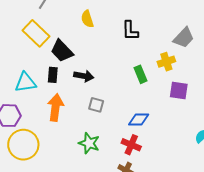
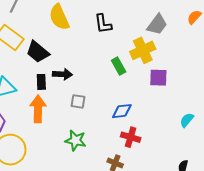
yellow semicircle: (87, 19) -> (59, 17), size x1.5
yellow cross: (166, 62) -> (143, 50), size x1.4
black rectangle: (53, 75) -> (41, 82), moved
red cross: (131, 145) -> (131, 137), moved

